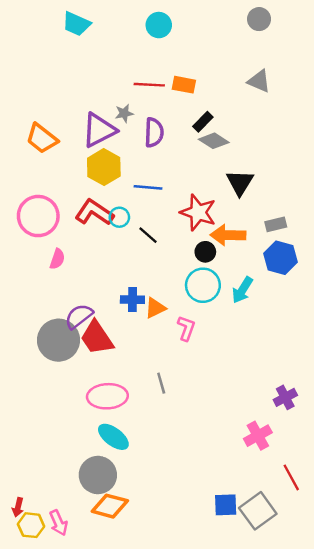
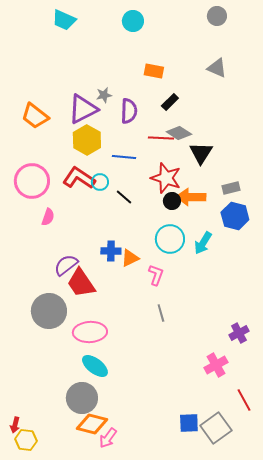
red line: (149, 85) -> (161, 138), moved
gray diamond: (214, 141) -> (179, 133), moved
black circle: (205, 252) -> (172, 201), moved
gray circle: (58, 340) -> (49, 311), moved
gray line: (161, 383) -> (161, 313), moved
pink arrow: (58, 523) -> (108, 438), moved, turned 60

